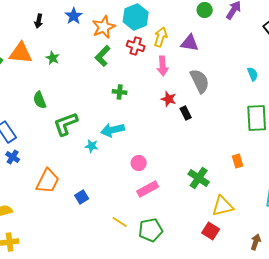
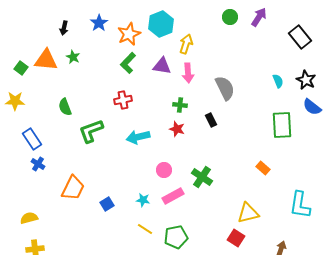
purple triangle: (190, 43) -> (162, 66), moved
red cross: (136, 46) -> (123, 100), moved, turned -30
green star: (53, 58) -> (73, 57), moved
green cross: (120, 92) -> (180, 105), moved
red star: (169, 99) -> (177, 129), moved
cyan star: (92, 146) -> (143, 200), moved
orange rectangle: (238, 161) -> (263, 168), turned -32
green cross: (199, 178) -> (202, 177), moved

